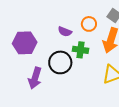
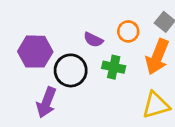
black circle: (60, 62) -> (71, 70), moved

